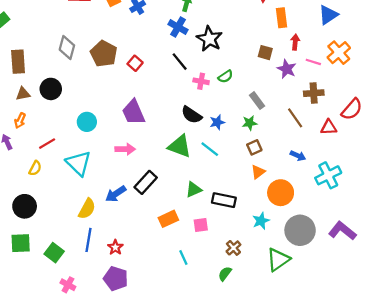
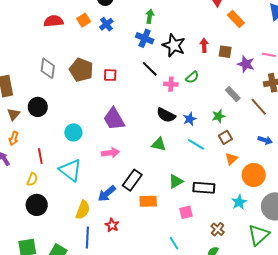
orange rectangle: (281, 18) -> (236, 19), turned -30
red arrow: (295, 42) -> (204, 45), moved
red square: (135, 63) -> (110, 75), turned -32
brown triangle: (23, 94) -> (14, 114), turned -32
gray rectangle: (257, 101) -> (233, 94), moved
red line: (47, 144) -> (40, 156), turned -63
green triangle: (180, 146) -> (159, 144), size x0.7
cyan line: (210, 149) -> (196, 144), moved
black circle: (25, 206) -> (37, 205), moved
orange rectangle: (168, 219) -> (148, 201), moved, turned 30
red star: (115, 247) -> (112, 225), moved

